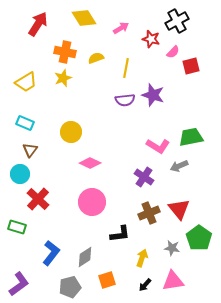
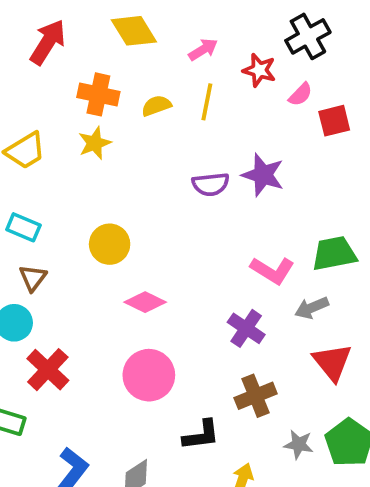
yellow line: (126, 68) -> (207, 102), moved
red triangle: (179, 209) -> (332, 362), moved
gray star: (172, 248) -> (299, 444), moved

